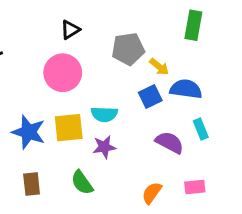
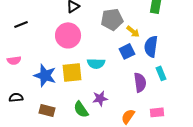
blue semicircle: (186, 89) -> (151, 46), turned -90
purple semicircle: (170, 142) -> (140, 82), turned 54
purple star: (104, 147) -> (100, 98), moved
brown rectangle: (32, 184) -> (47, 110), turned -70

